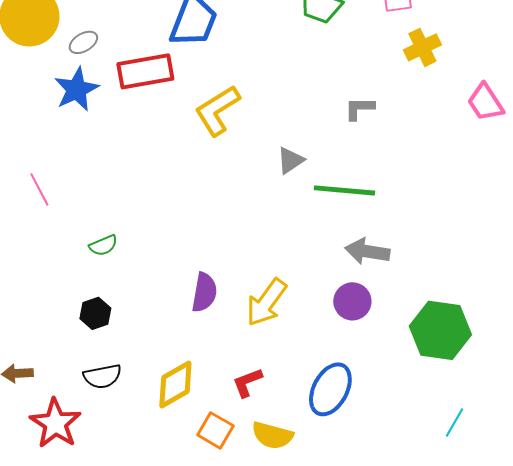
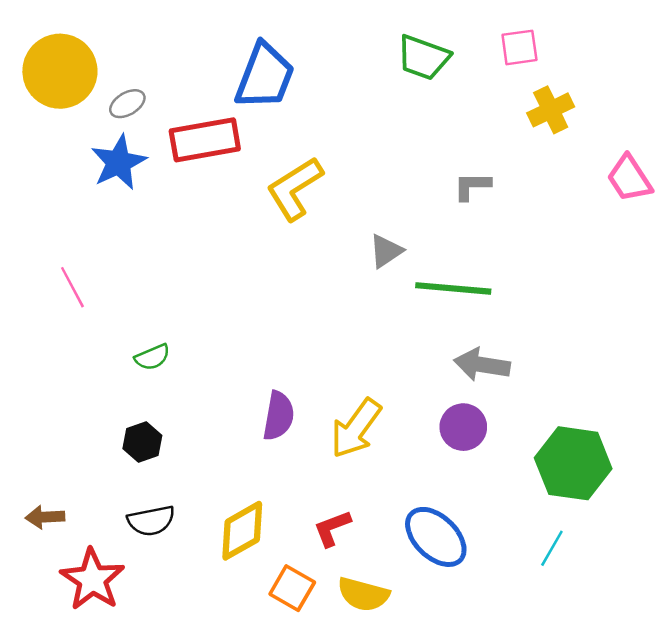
blue ellipse: (330, 389) -> (436, 537), turned -74
cyan line: (454, 422) -> (552, 548), moved

